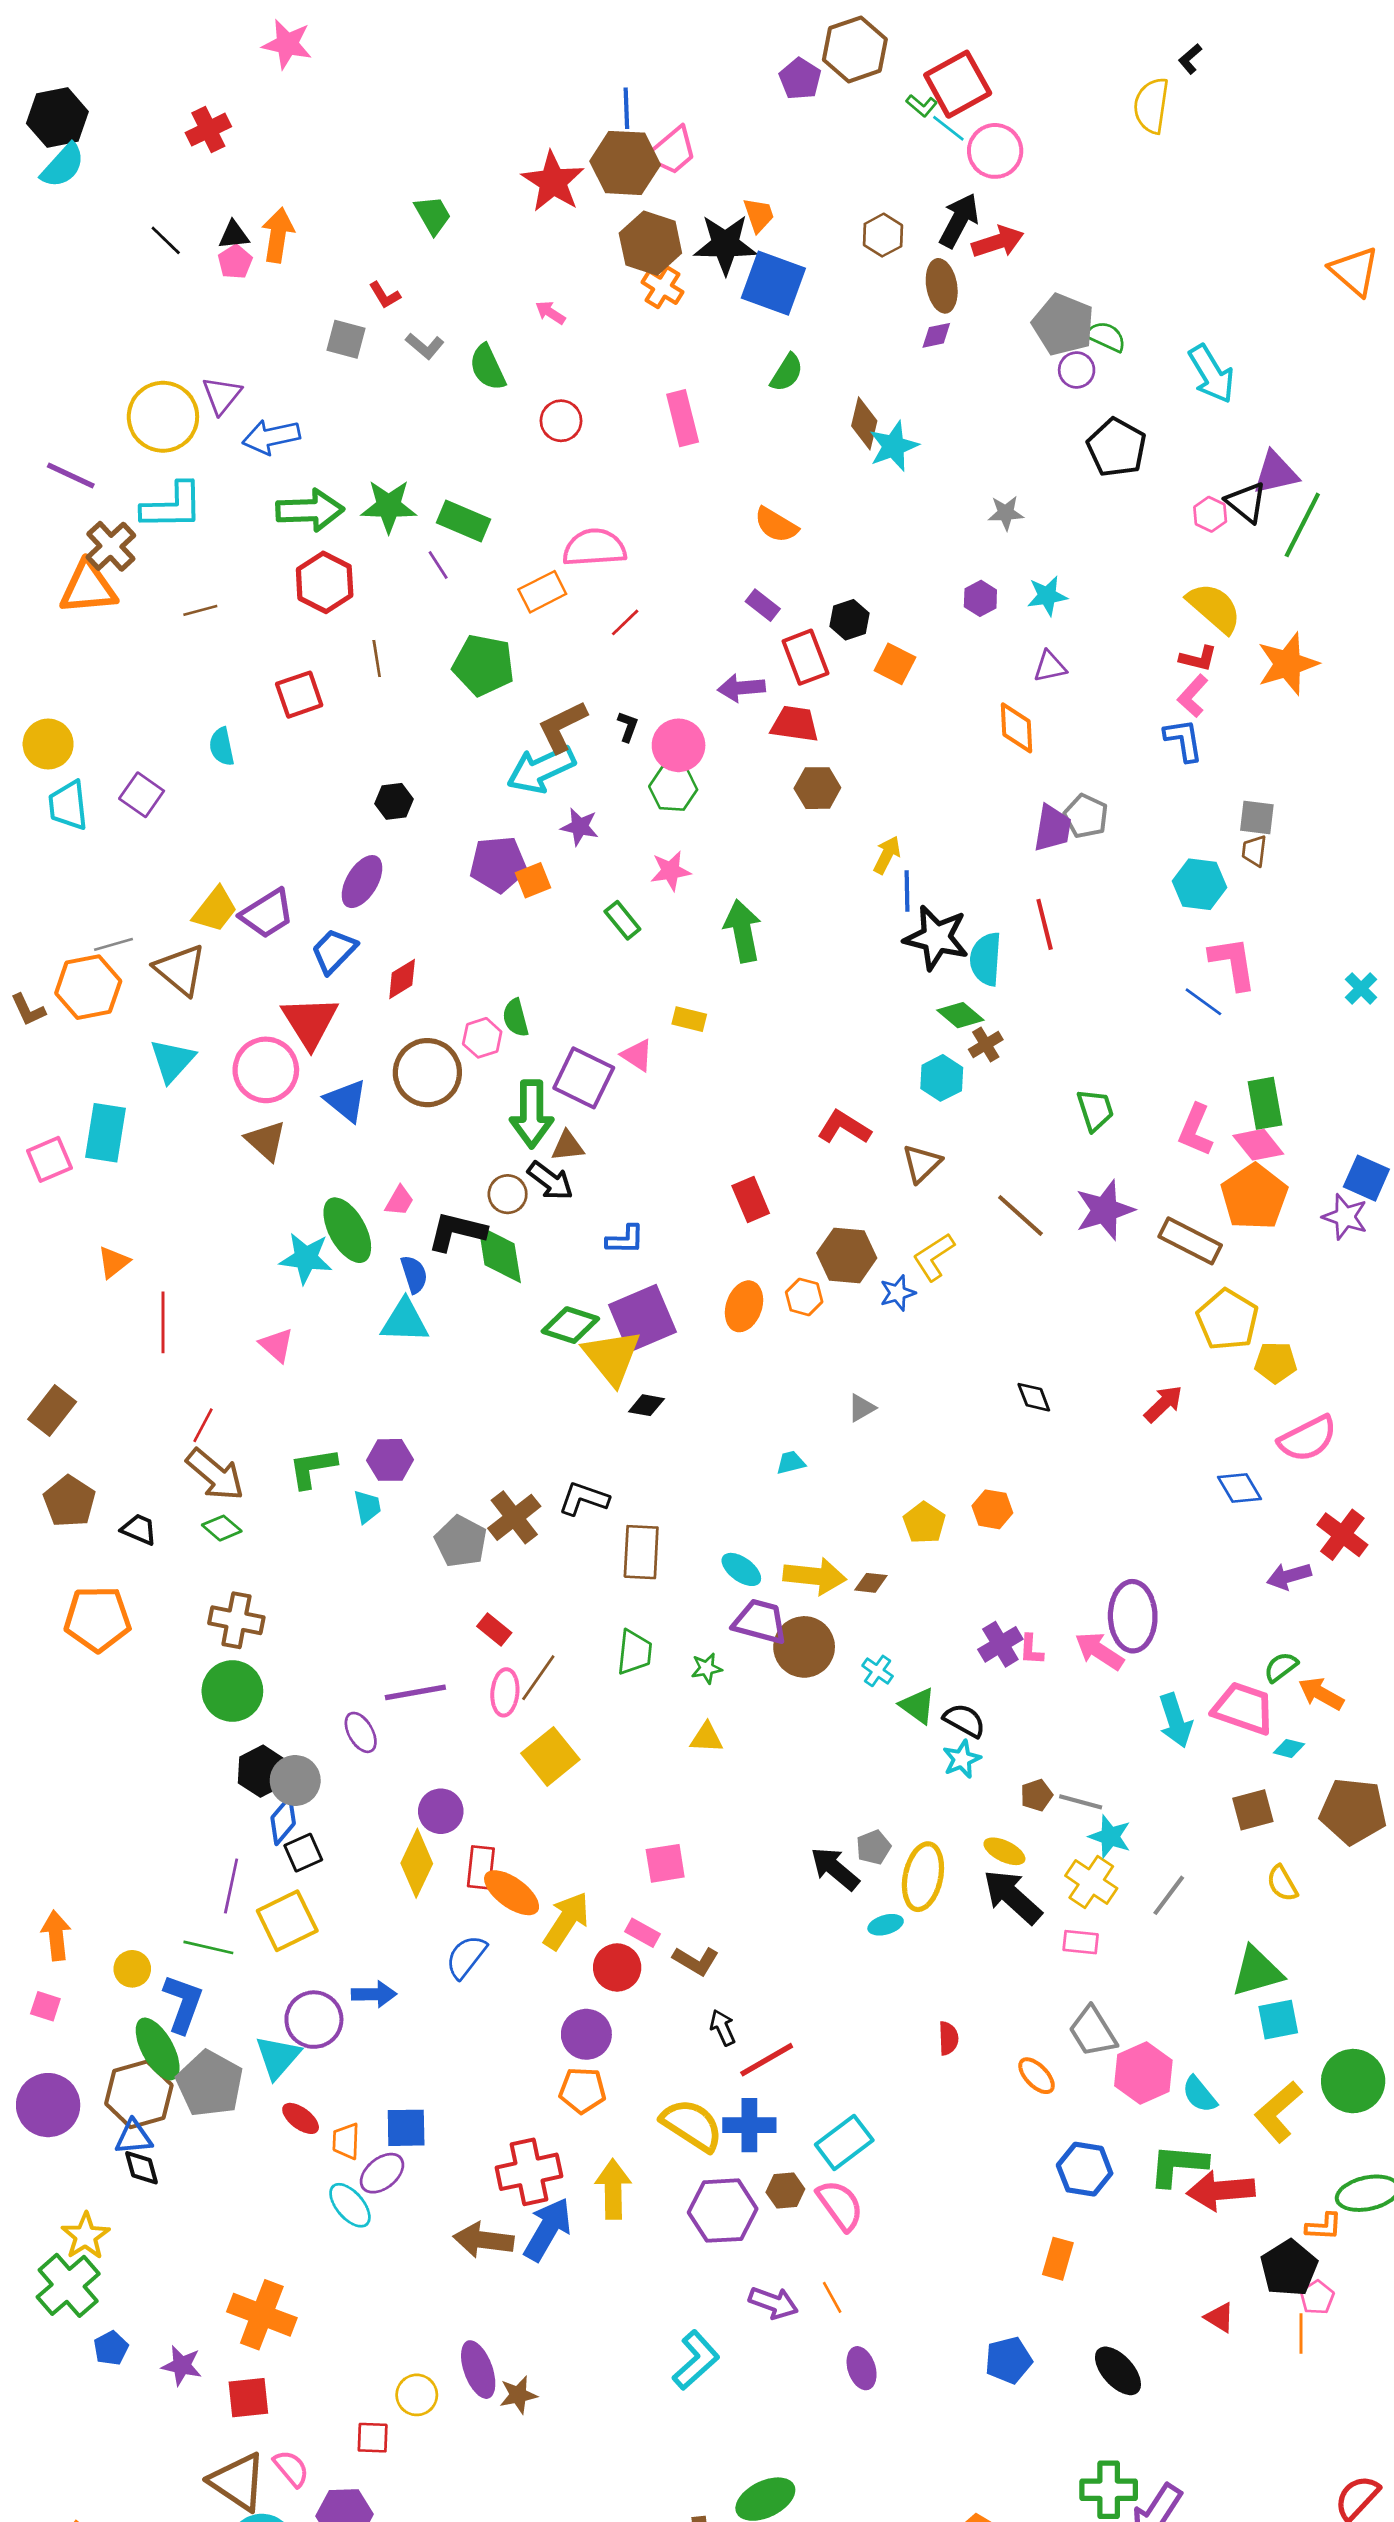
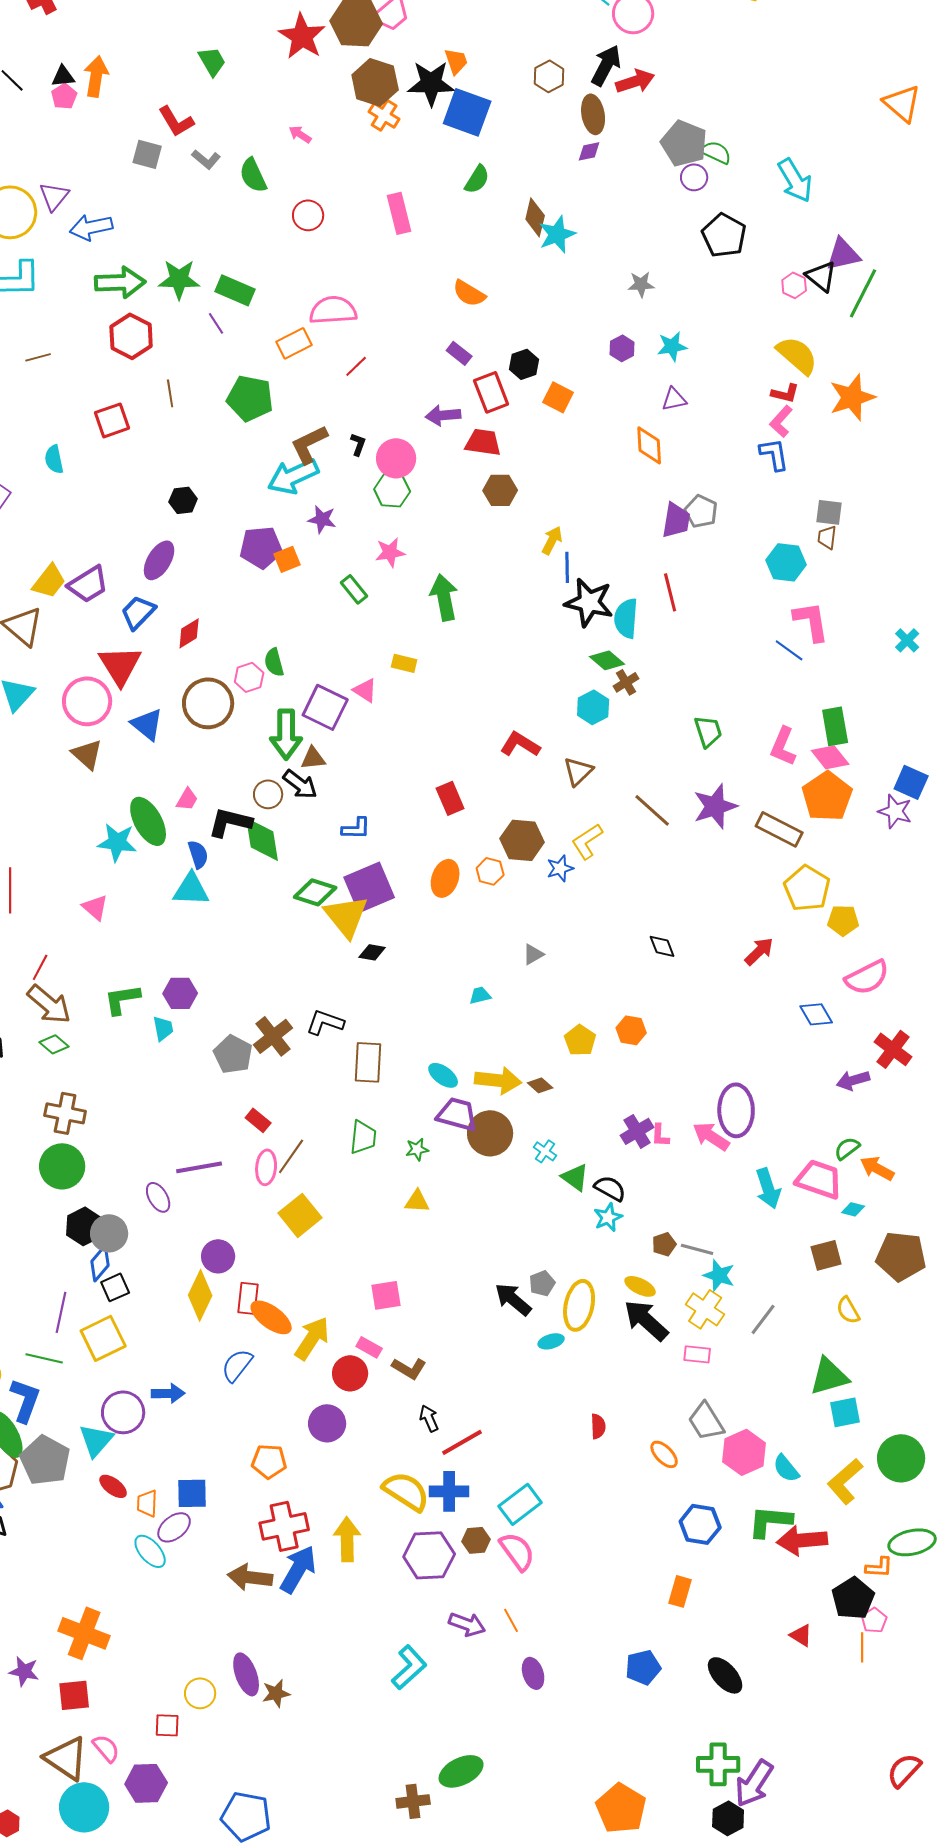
red L-shape: (385, 295) -> (176, 121), size x1.5
brown diamond: (871, 1583) -> (540, 1085), turned 35
orange pentagon: (582, 2090) -> (269, 1461), moved

